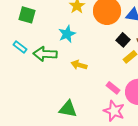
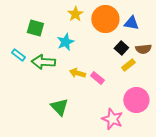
green square: (27, 15) -> (35, 28), moved
pink rectangle: (113, 88) -> (97, 78), moved
green triangle: (68, 109) -> (59, 107), moved, turned 36

